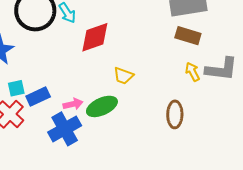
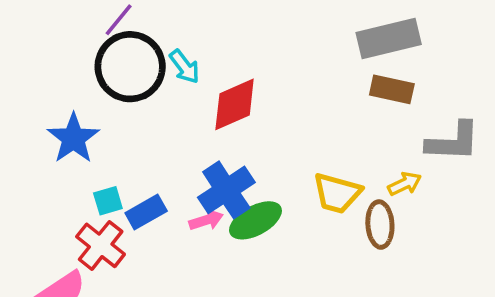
yellow arrow: (192, 72) -> (405, 184), moved, turned 96
yellow trapezoid: (123, 76) -> (337, 193), moved, size x1.4
blue cross: (65, 129) -> (226, 190), moved

